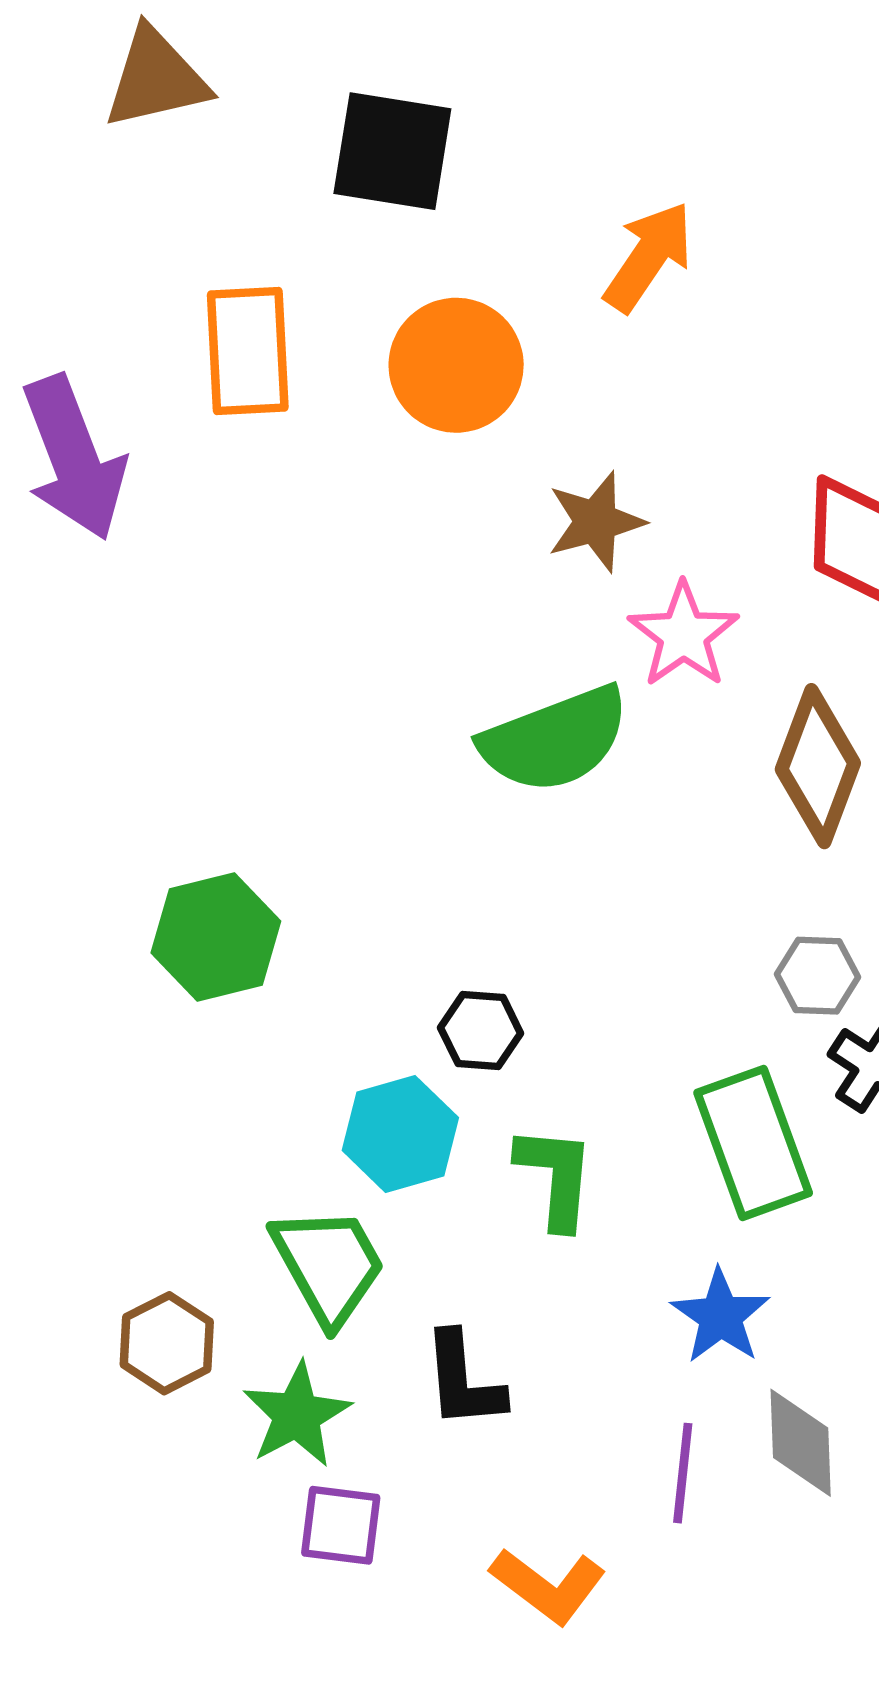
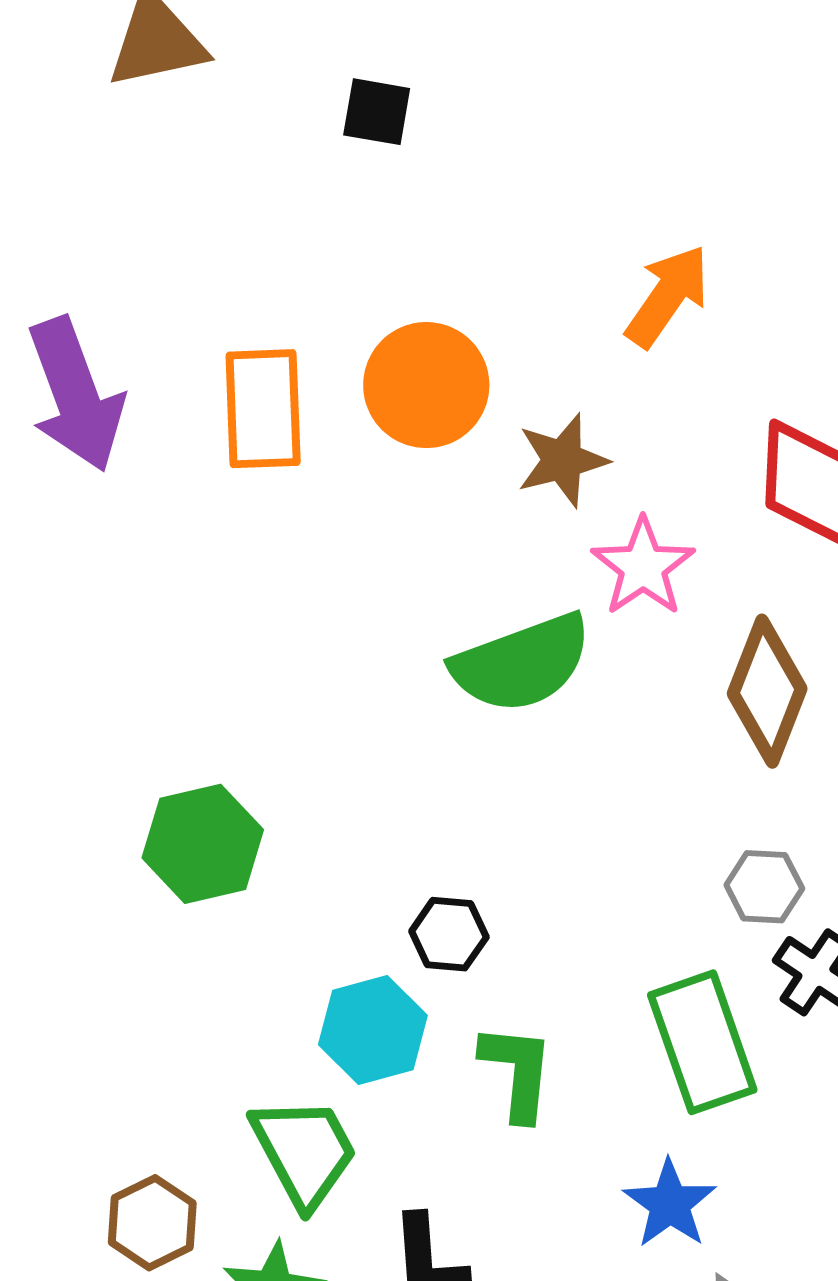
black square: (392, 151) -> (377, 112), size x0.6
orange arrow: (648, 257) -> (668, 296), moved
orange rectangle: (248, 351) -> (263, 409), moved
orange circle: (456, 365) -> (426, 385), moved

